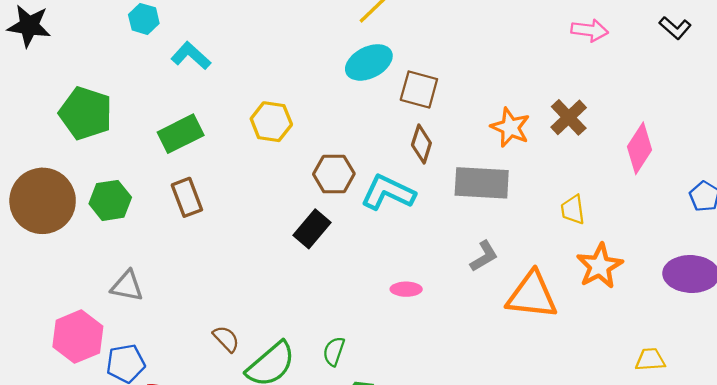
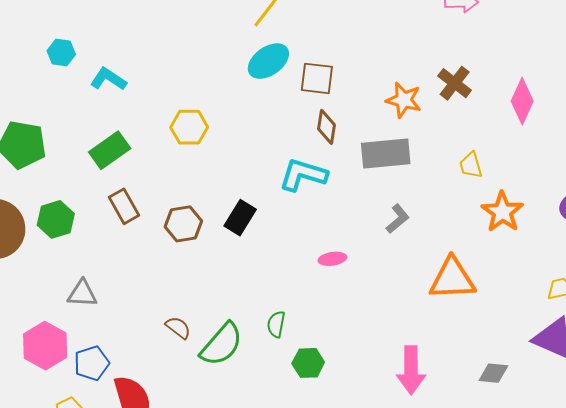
brown hexagon: (334, 174) -> (183, 224), moved
orange triangle: (532, 295) -> (452, 279), moved

